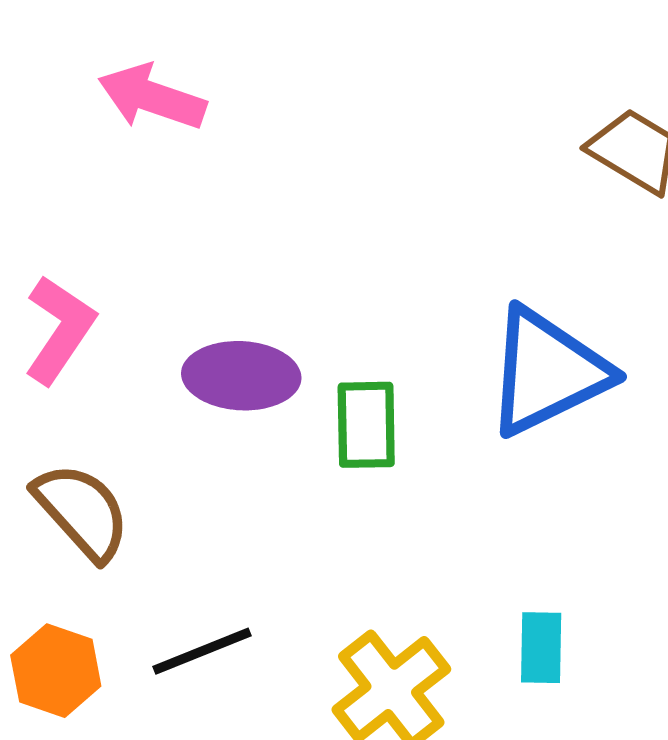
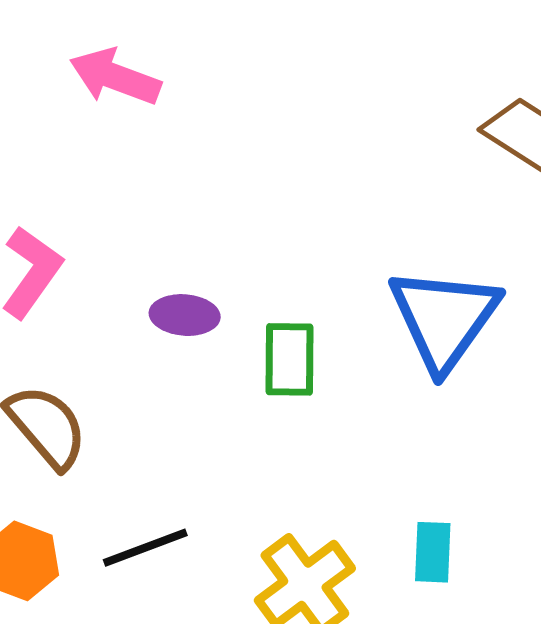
blue triangle: (547, 372) -> (444, 318), turned -30
purple ellipse: (241, 376) -> (185, 315), size x0.7

